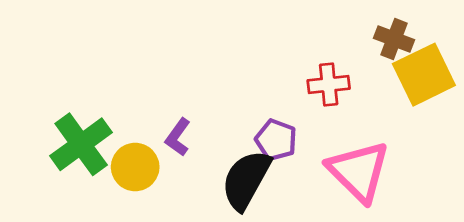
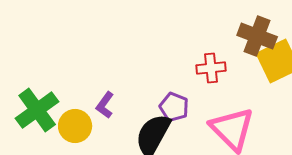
brown cross: (394, 39) -> (257, 36), size x1.4

